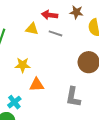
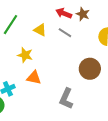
brown star: (76, 12) -> (83, 14), moved
yellow triangle: (32, 29) -> (40, 30), moved

